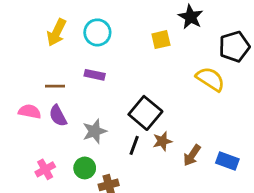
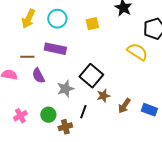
yellow square: (161, 40) -> (92, 24), moved
purple rectangle: (95, 75) -> (55, 49), size x1.5
purple semicircle: (58, 116) -> (38, 76), moved
gray star: (95, 131) -> (65, 89), moved
black line: (134, 145) -> (83, 112), moved

